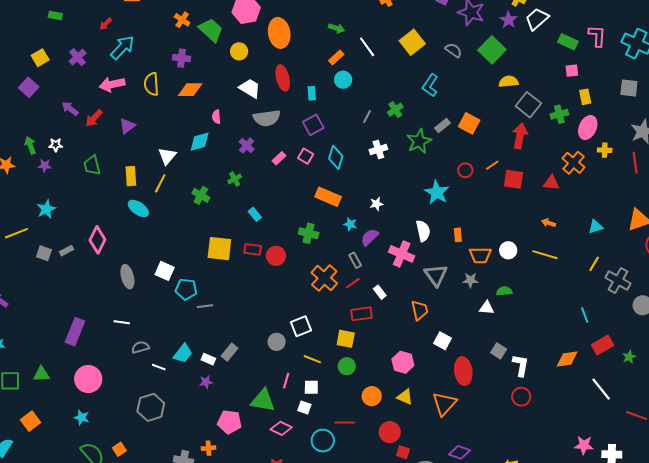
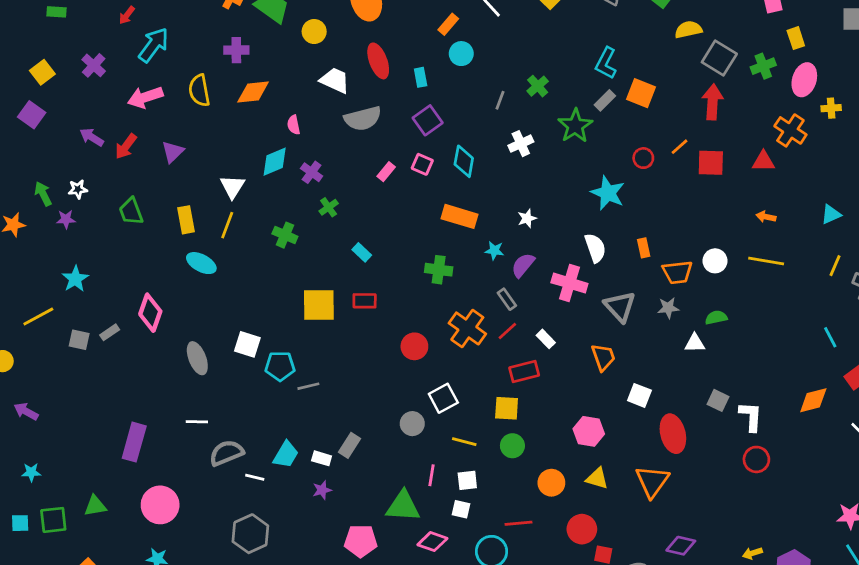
cyan L-shape: (430, 85) -> (606, 63), moved
purple cross: (247, 145) -> (312, 172), moved
red circle: (276, 256) -> (414, 346), moved
gray semicircle: (140, 347) -> (226, 453), size x1.4

